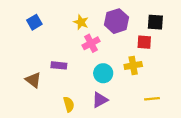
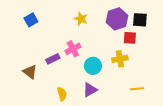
purple hexagon: (117, 21) -> (117, 19), moved
yellow star: (81, 22) -> (81, 19), moved
pink cross: (91, 43) -> (73, 49), moved
purple rectangle: (59, 65) -> (53, 59), turned -32

